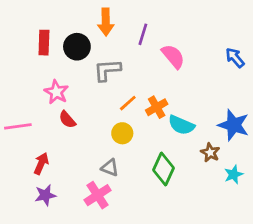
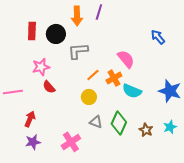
purple line: (143, 34) -> (99, 12), moved
pink semicircle: (173, 56) -> (126, 59), moved
blue arrow: (235, 58) -> (158, 37), moved
pink star: (56, 92) -> (41, 67), turned 30
brown star: (210, 153) -> (146, 130), moved
gray triangle: (110, 168) -> (96, 122), moved

